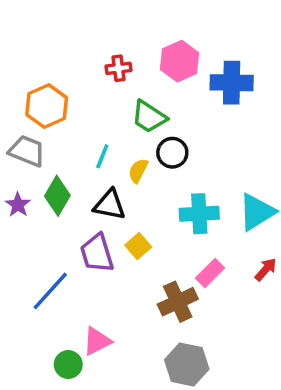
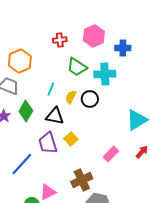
blue cross: (232, 83) -> (123, 48), size x0.7
black circle: (172, 153) -> (90, 99), moved
cyan cross: (199, 214) -> (105, 74), moved
brown cross: (178, 302) -> (82, 180), moved

